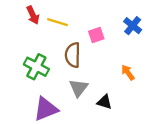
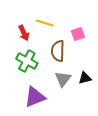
red arrow: (33, 15) -> (24, 33), moved
black triangle: (104, 102) -> (85, 78), moved, turned -32

